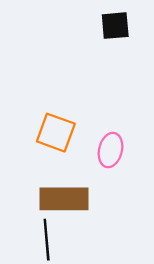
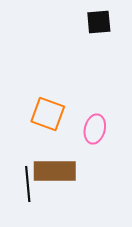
black line: (47, 240) -> (28, 184), moved

